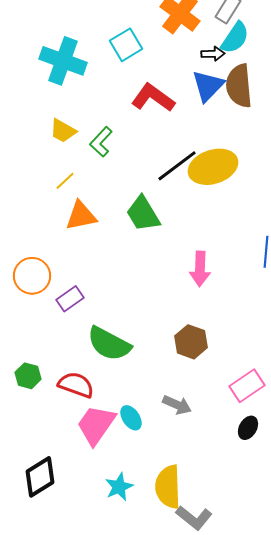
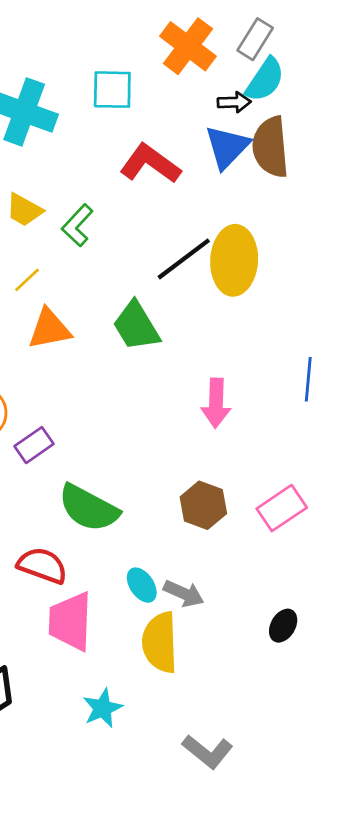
cyan square: (126, 45) -> (112, 90), turned 32
yellow ellipse: (213, 167) -> (234, 260), turned -69
pink rectangle: (247, 386) -> (282, 508), moved
cyan ellipse: (131, 418) -> (142, 585), moved
pink trapezoid: (96, 425) -> (70, 621), turned -33
yellow semicircle: (168, 487) -> (160, 642), moved

